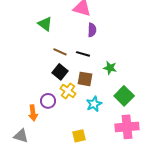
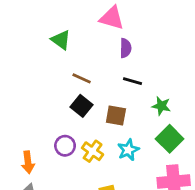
black line: (83, 54) -> (132, 81), moved
green star: (110, 68) -> (161, 106), moved
yellow cross: (68, 91) -> (93, 151), moved
orange arrow: (33, 113) -> (28, 162), moved

